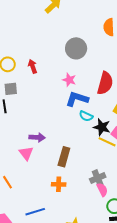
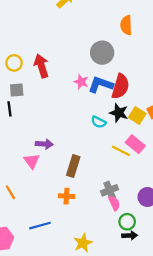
gray circle: (76, 48) -> (102, 53), moved
red arrow: (33, 66) -> (41, 66), size x1.5
blue L-shape: (77, 99) -> (101, 85), moved
black star: (102, 127) -> (119, 113), moved

